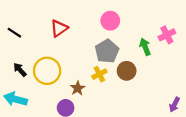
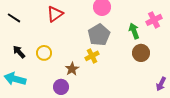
yellow circle: (47, 71) -> (44, 53), size x0.6
brown circle: (127, 71) -> (141, 53), moved

